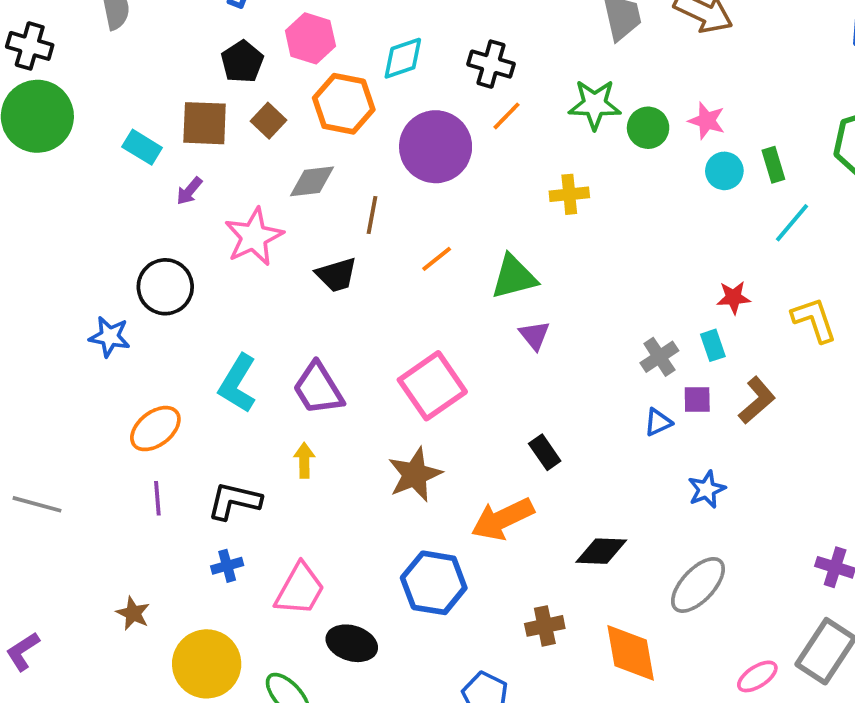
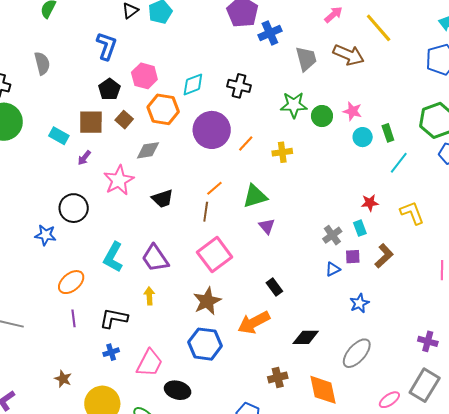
orange line: (506, 116) -> (246, 143), moved
brown line: (372, 215) -> (206, 212), moved
blue hexagon: (434, 583) -> (205, 344), moved

